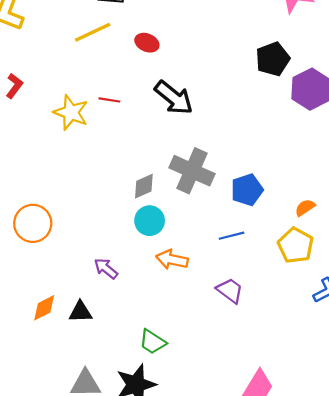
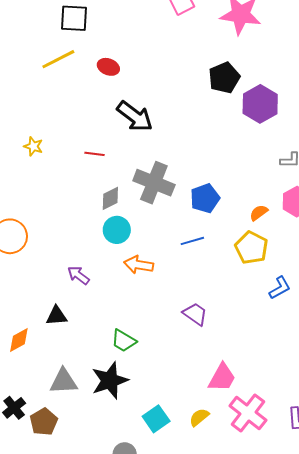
red line: (109, 100) -> (95, 154), moved
yellow star: (71, 112) -> (33, 146), moved, size x0.6
purple trapezoid: (230, 290) -> (195, 314), moved
orange diamond: (44, 308) -> (19, 340), moved

